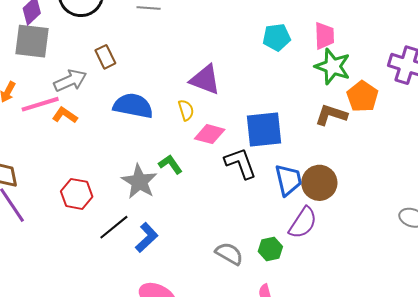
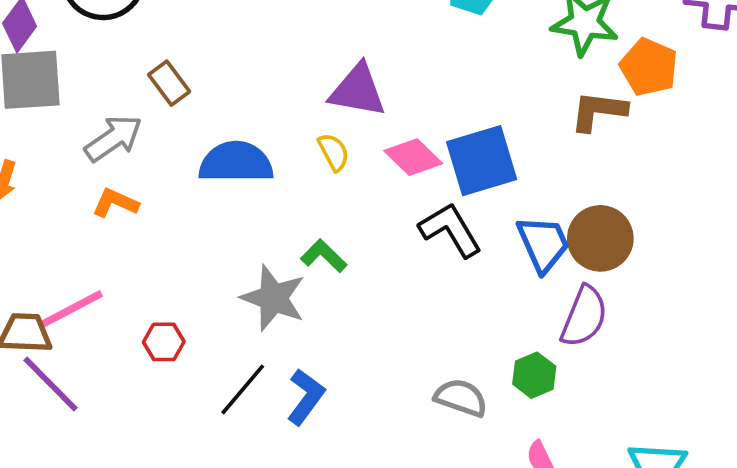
pink line: (40, 104) -> (70, 310), moved
pink diamond: (210, 134) -> (413, 157), moved, turned 40
red hexagon: (77, 194) -> (164, 342), size x0.7

